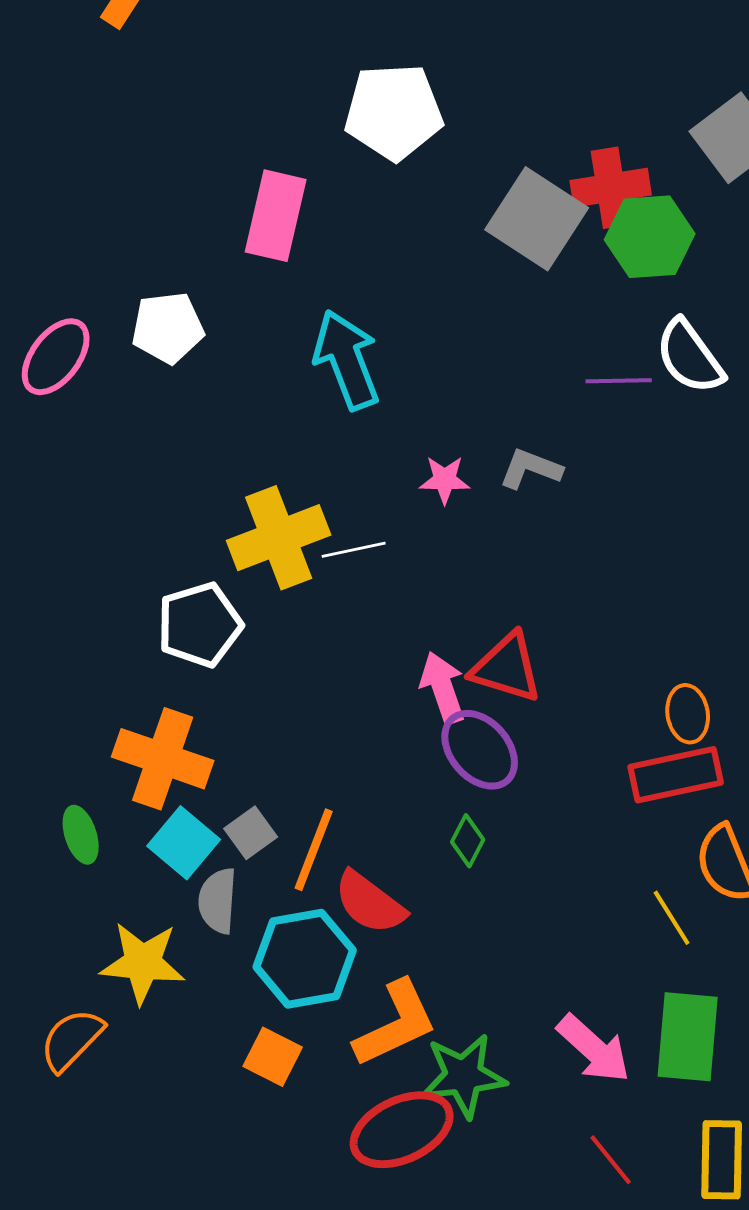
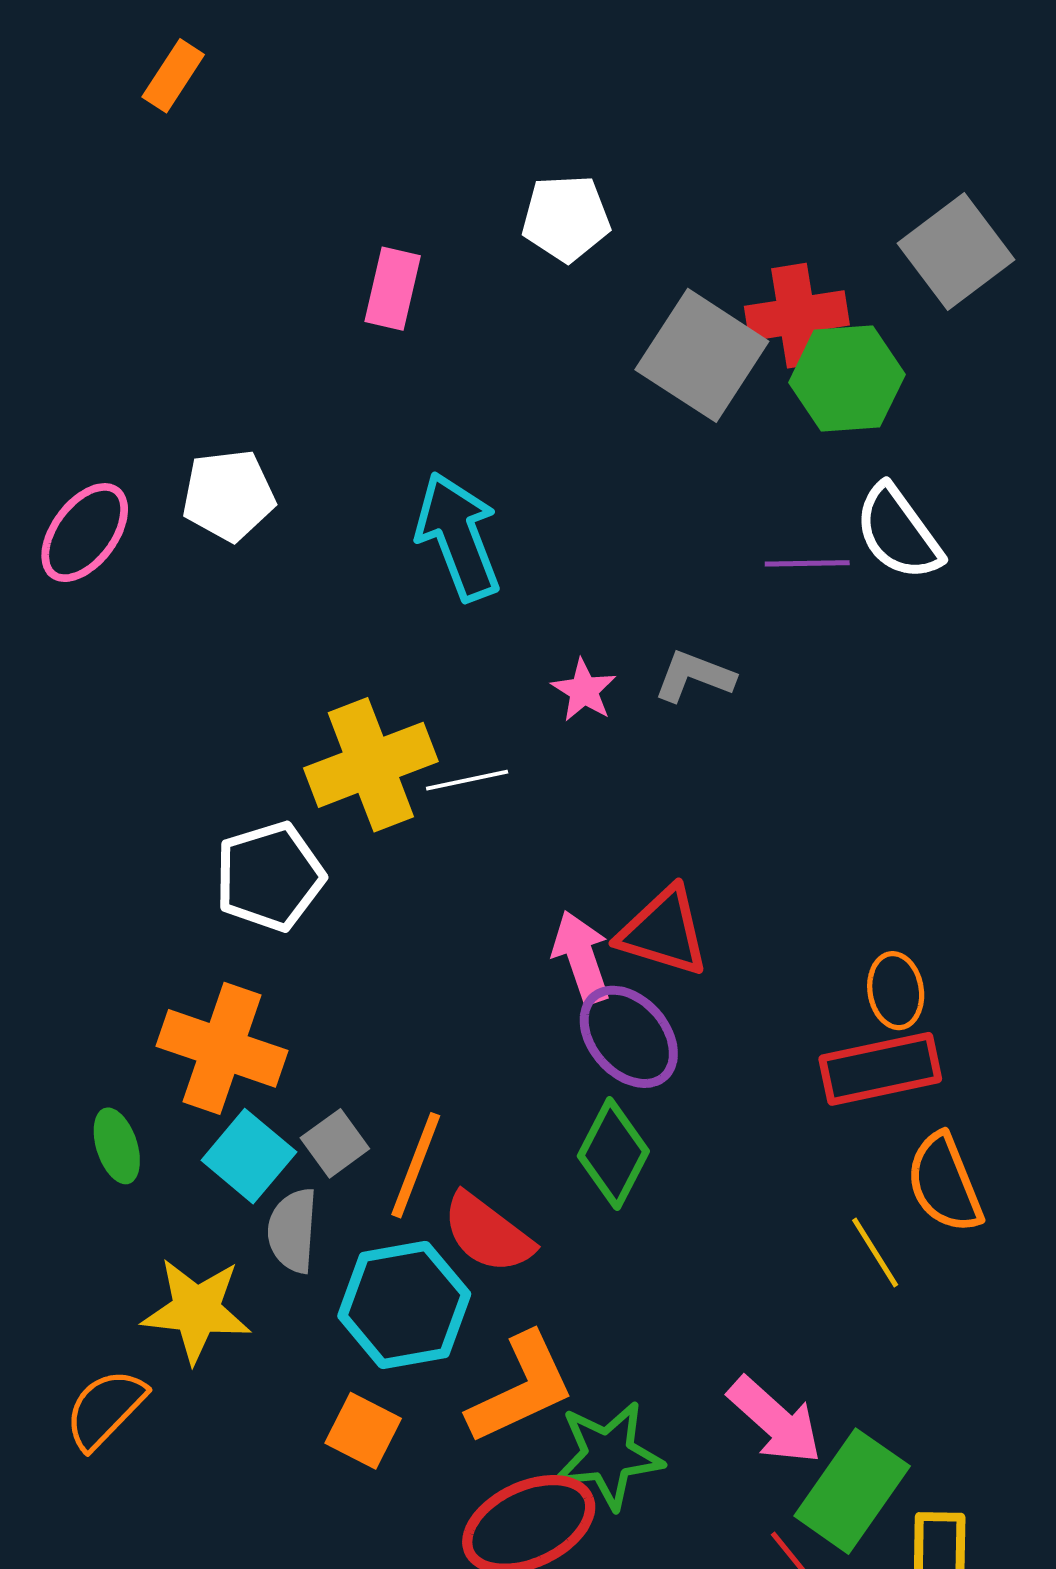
white pentagon: (394, 112) -> (566, 218), moved, size x0.7
pink rectangle: (276, 216) -> (393, 289), moved, size x0.7
pink star: (445, 480) -> (584, 690), turned 30
green diamond: (468, 841) -> (613, 1154), size x1.6
green rectangle: (688, 1037) -> (852, 1491), moved, turned 30

